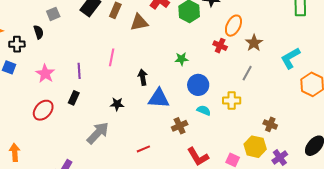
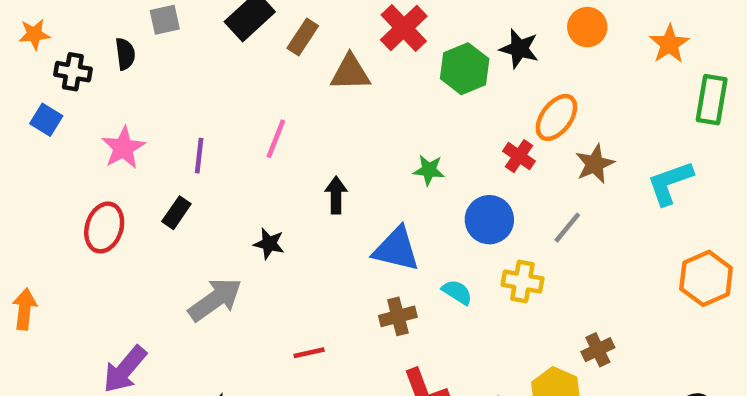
cyan L-shape: (290, 58) -> (670, 183), moved
blue circle: (198, 85) -> (489, 220), moved
blue triangle: (159, 98) -> (396, 249), moved
red ellipse: (43, 110) -> (104, 227), turned -35
brown cross: (270, 124) -> (598, 350), turned 32

